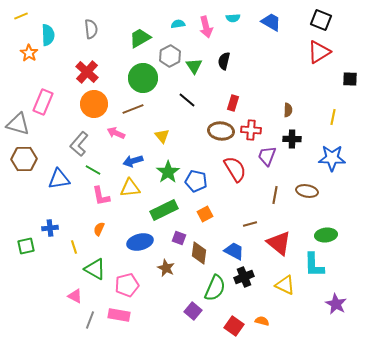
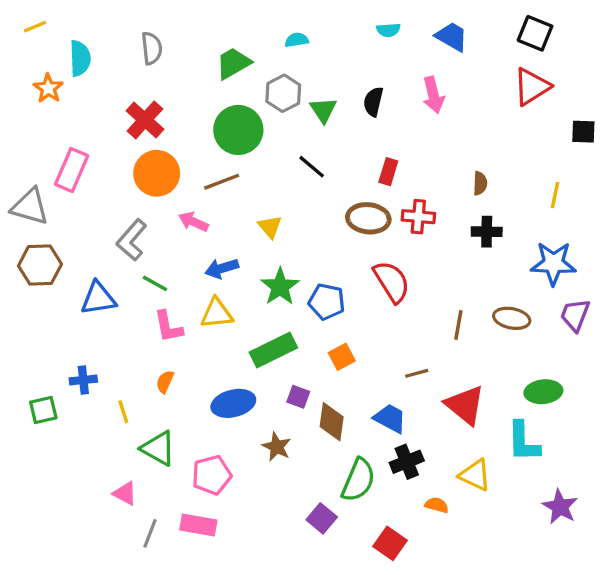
pink arrow: (206, 27) -> (433, 95), moved
purple trapezoid: (267, 156) -> (575, 315), moved
orange semicircle: (262, 321) -> (437, 505), moved

